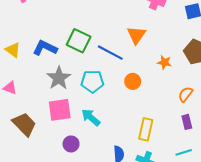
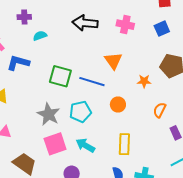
blue L-shape: (45, 48) -> (18, 63), moved
orange semicircle: (185, 94) -> (160, 110), moved
yellow rectangle: (146, 129) -> (124, 144), moved

